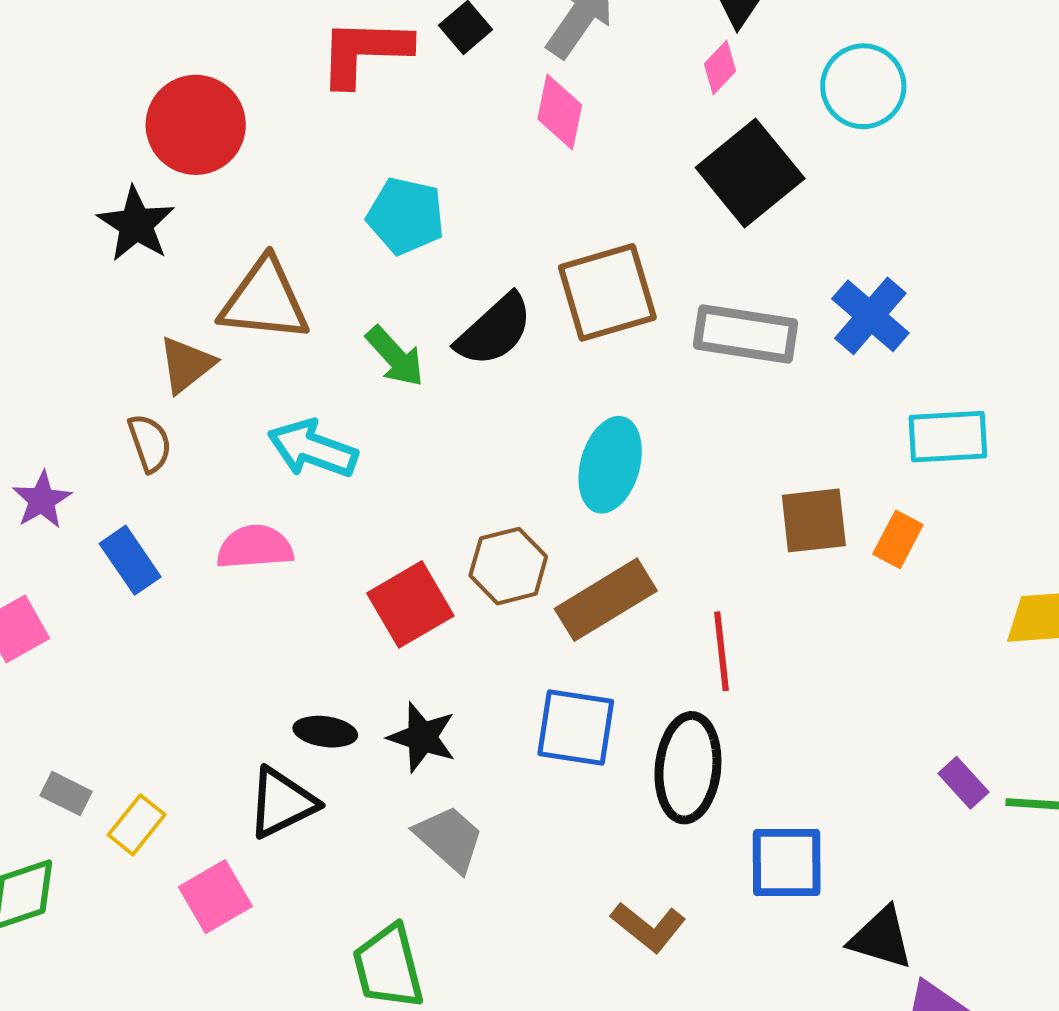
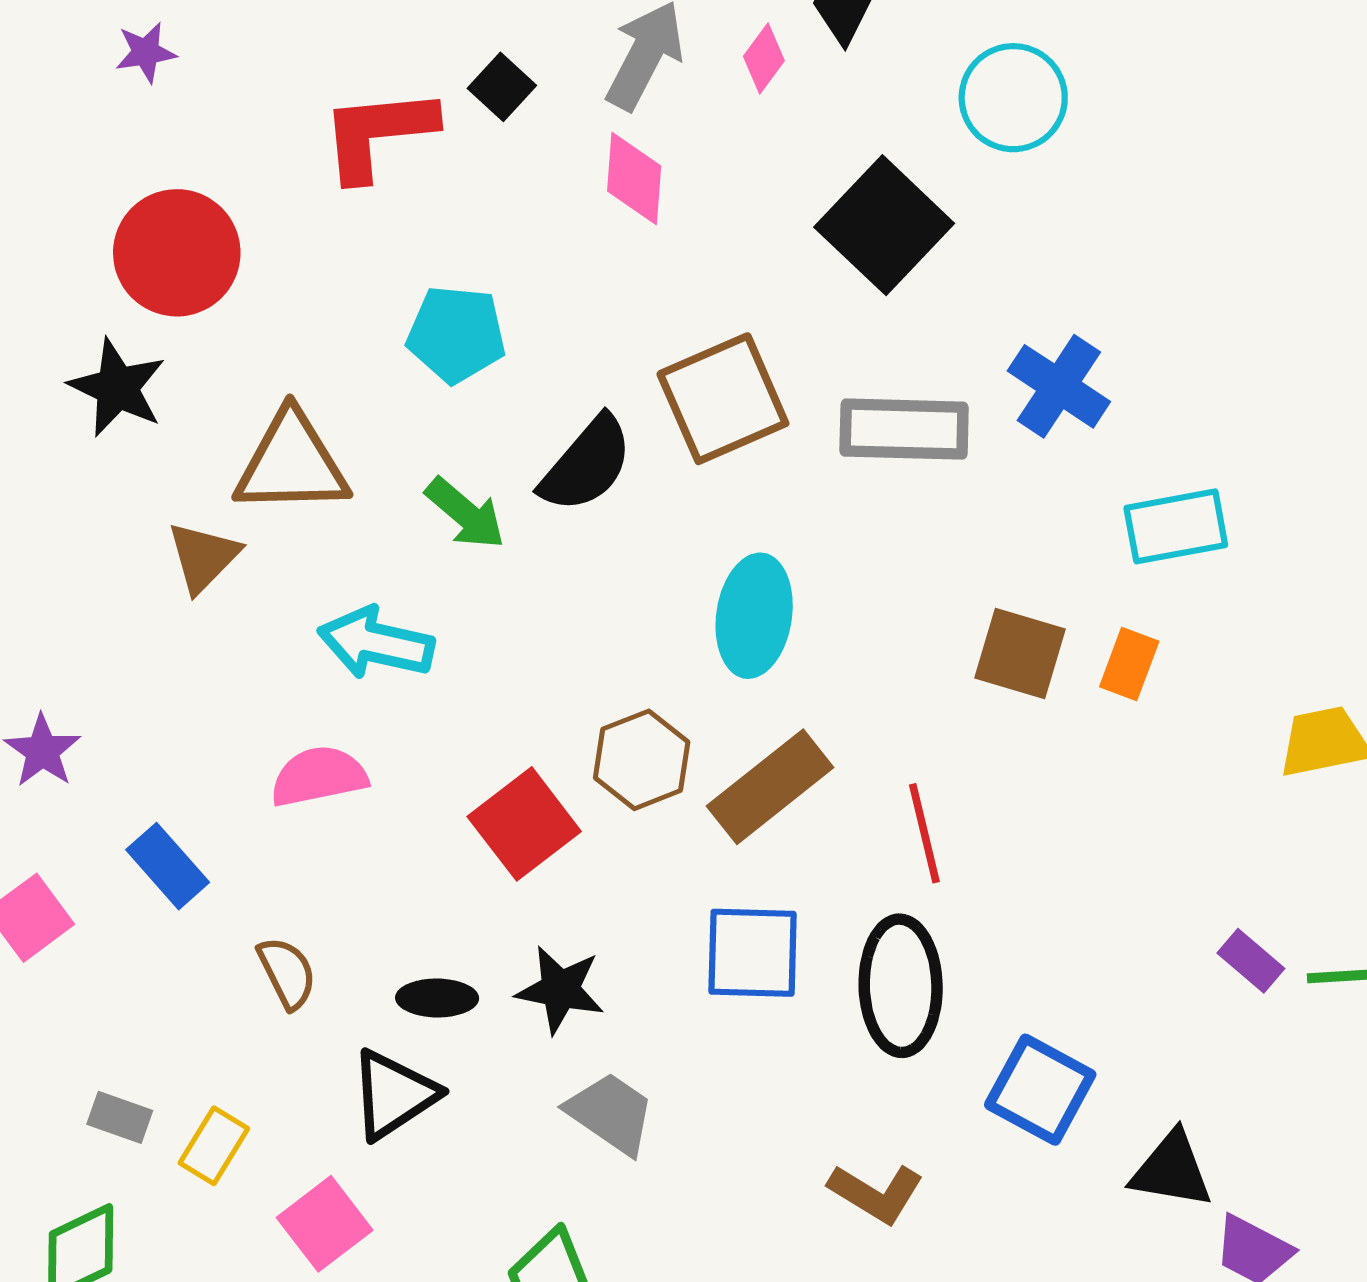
pink diamond: (720, 67) -> (764, 59), moved
brown semicircle: (150, 443) -> (287, 973), moved
brown square: (814, 520) -> (1020, 654), turned 30
blue rectangle: (130, 560) -> (168, 866), moved
blue square: (787, 862) -> (1040, 1090), turned 36

